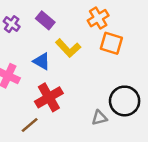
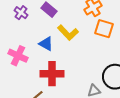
red cross: (49, 97) -> (52, 74), turned 30

